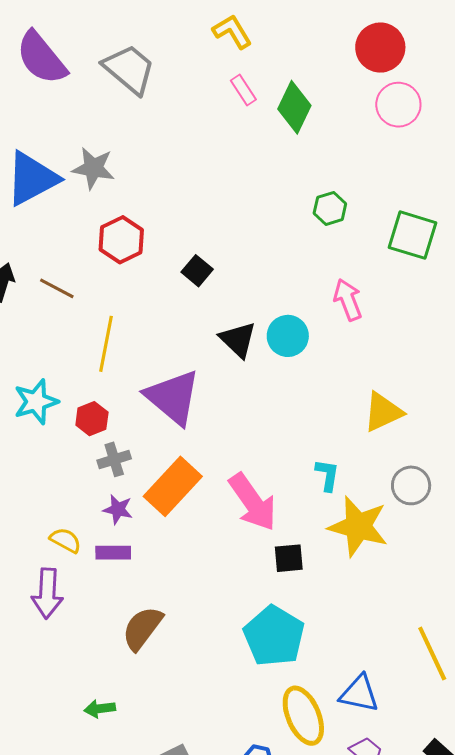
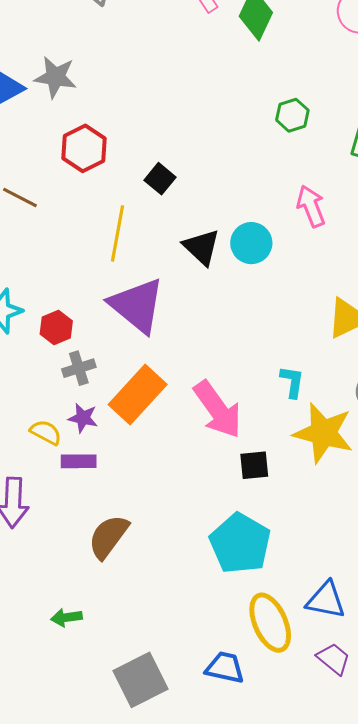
yellow line: (106, 344) -> (117, 233), moved
yellow semicircle: (65, 540) -> (46, 432), moved

